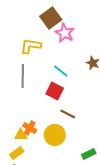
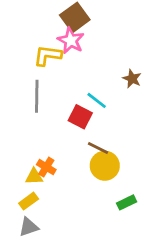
pink star: (65, 33) -> (71, 41), moved
cyan line: (61, 71) -> (97, 100), moved
yellow circle: (55, 135) -> (105, 166), moved

